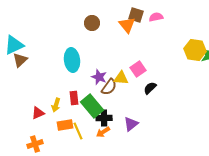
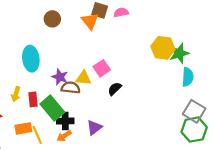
brown semicircle: (109, 87) -> (71, 88), turned -120
yellow arrow: (56, 105) -> (16, 94), moved

